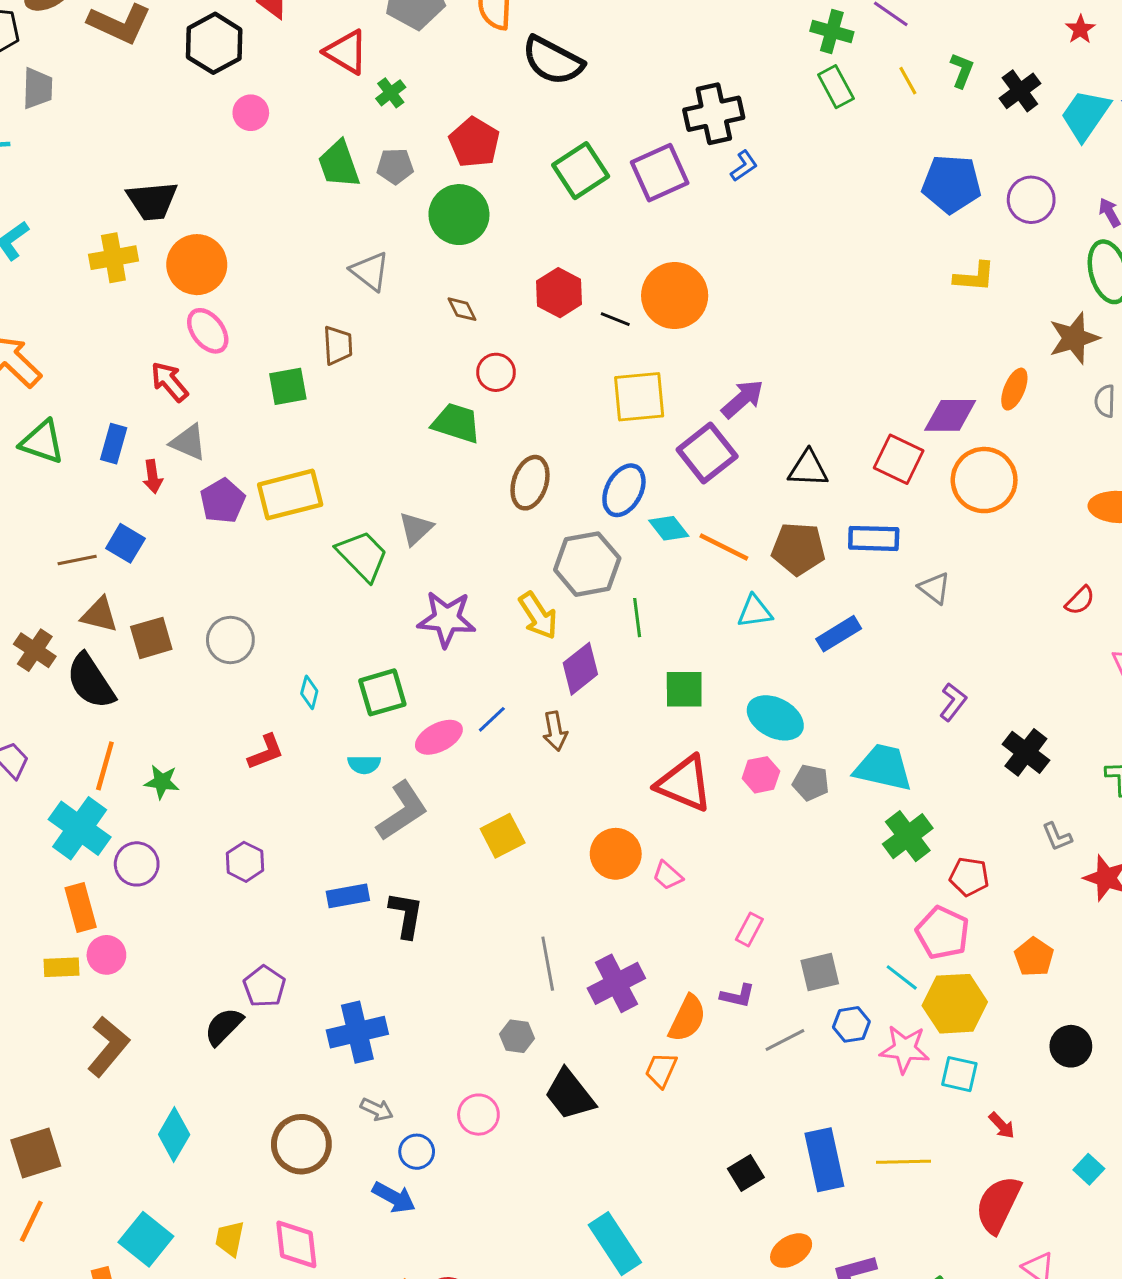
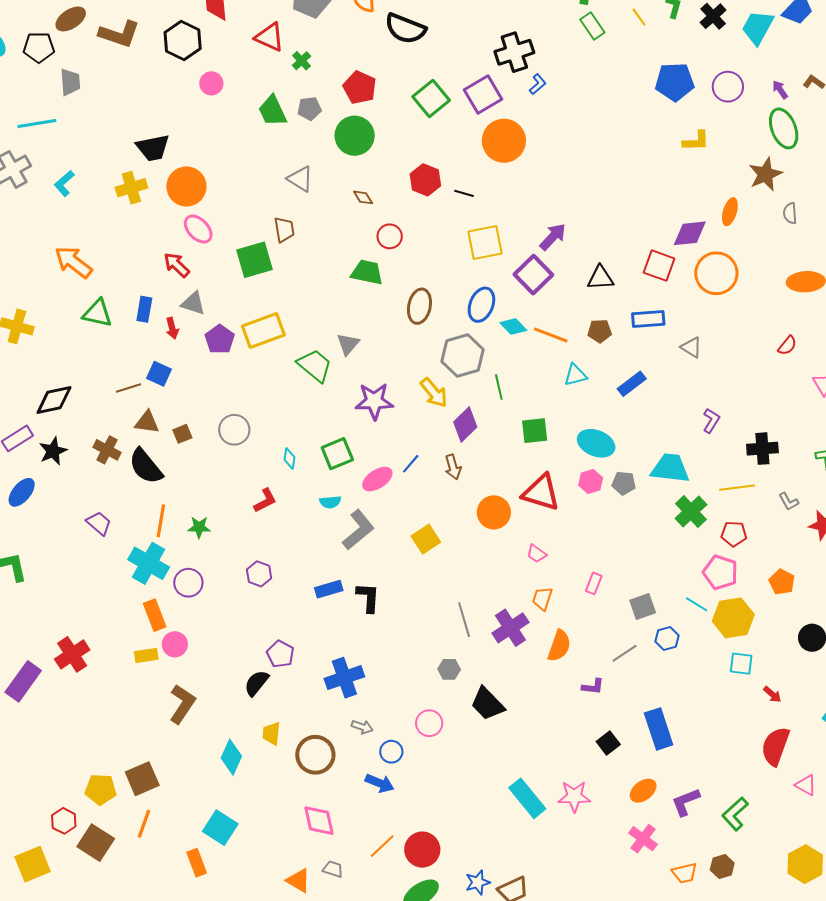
orange circle: (675, 296) -> (504, 141), moved
green square: (288, 386) -> (254, 260), size x1.4
brown pentagon: (798, 549) -> (600, 331), size x0.7
brown square: (151, 638) -> (182, 434), size x0.7
black cross: (1026, 752) -> (762, 449), turned -36
orange circle: (616, 854) -> (494, 512), moved
purple L-shape: (737, 996) -> (593, 687), moved
pink star: (905, 1049) -> (574, 796), moved
orange trapezoid: (661, 1070) -> (542, 599), moved
yellow line: (903, 1162) -> (737, 488), moved
yellow trapezoid: (230, 1239) -> (271, 733), moved

